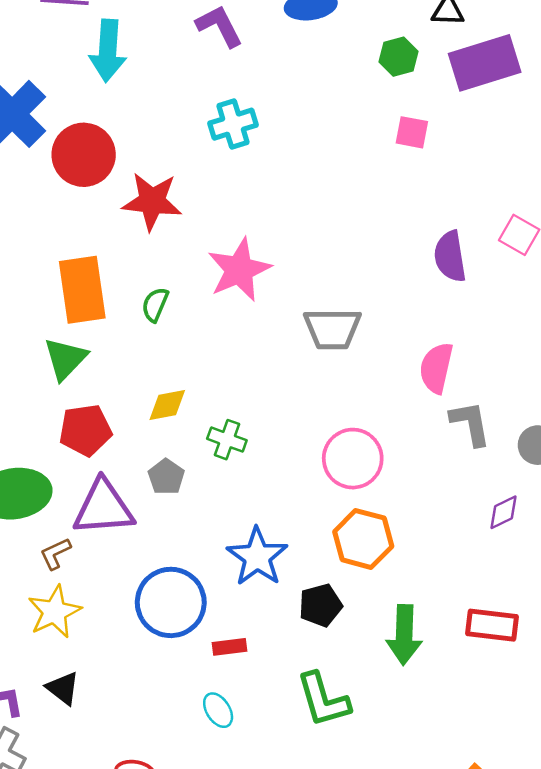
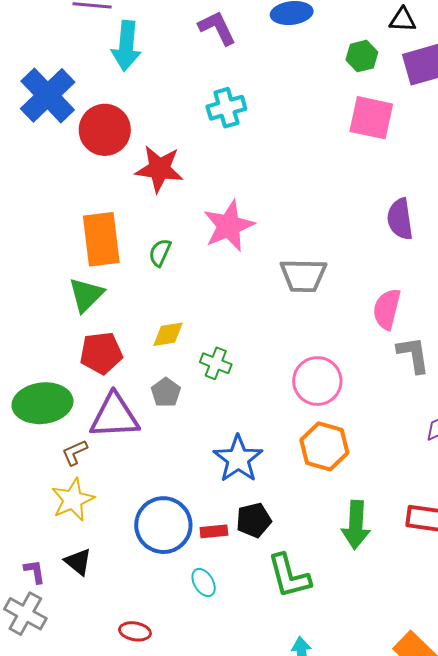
pink square: (412, 132) -> (371, 118), size x1.6
blue circle: (171, 602) -> (163, 525), moved
black pentagon: (320, 605) -> (254, 520), moved

